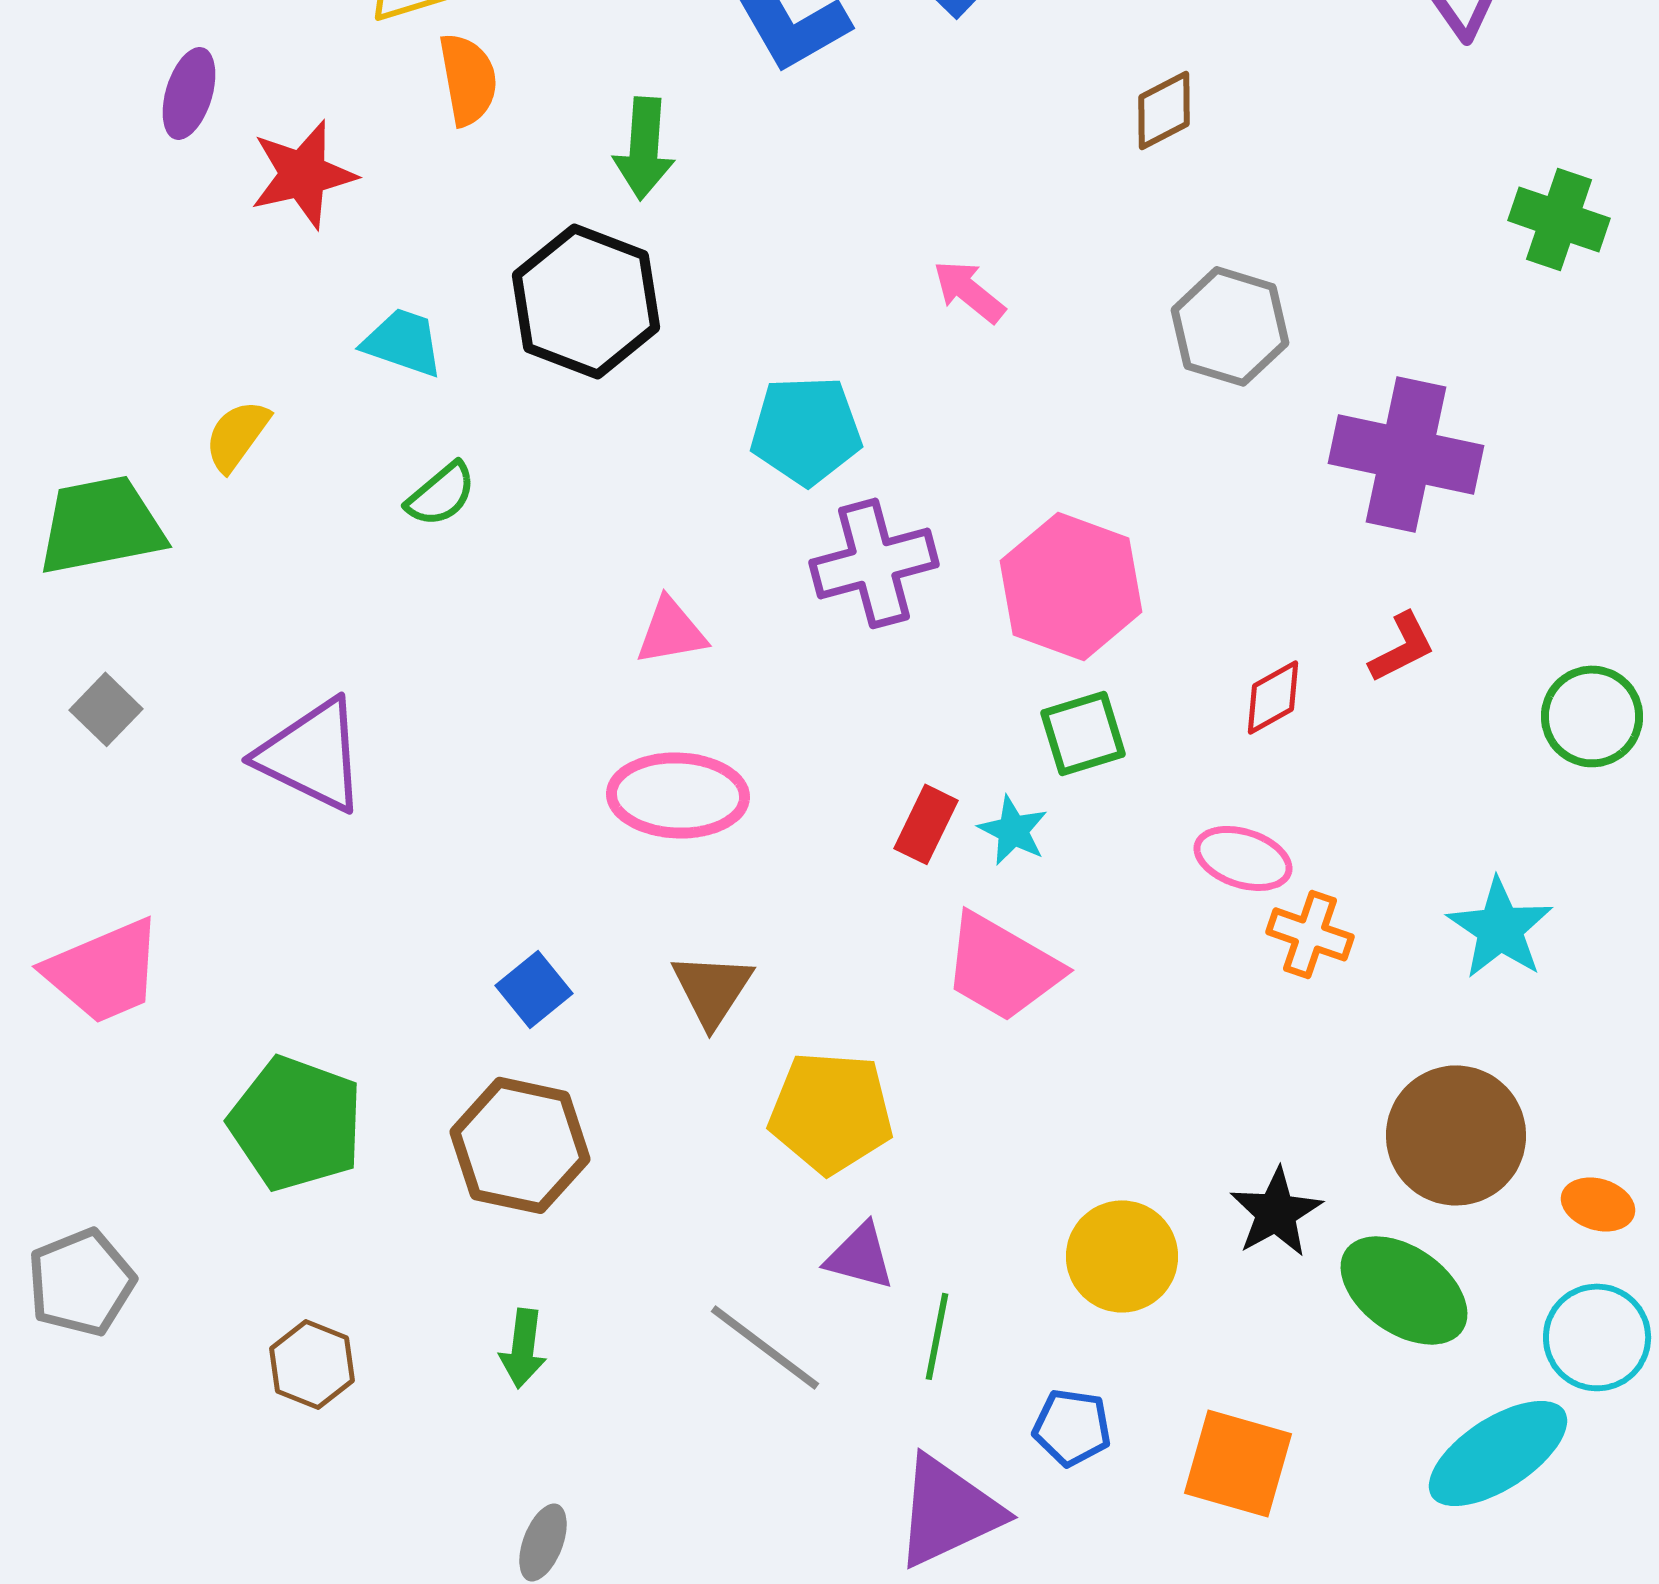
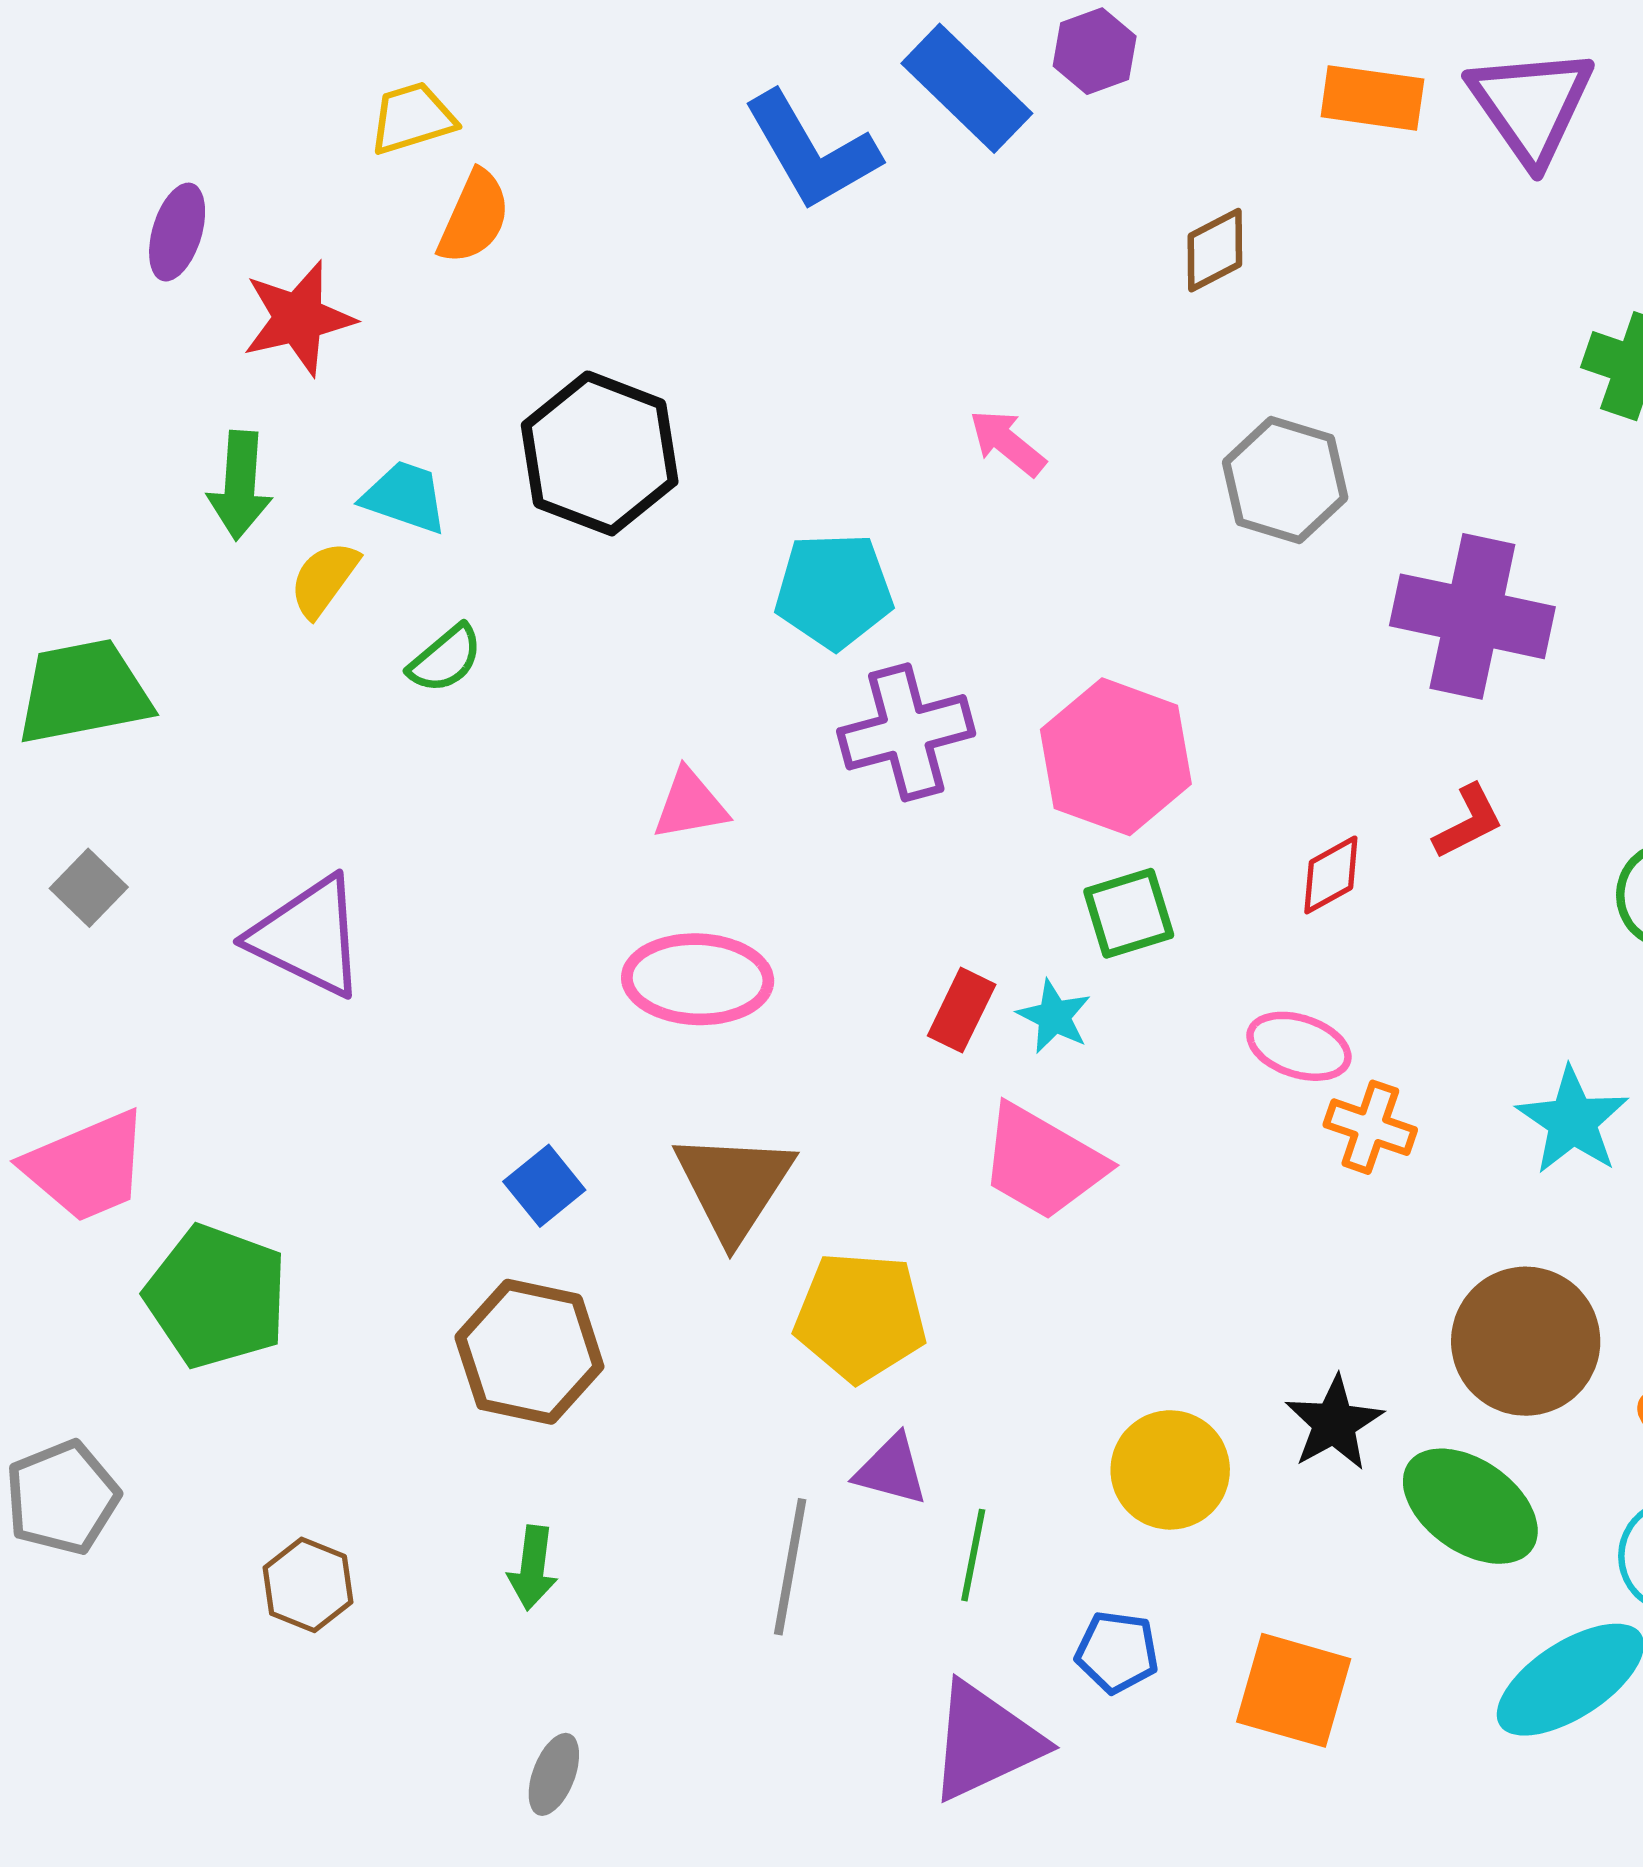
orange semicircle: (468, 79) -> (474, 217), turned 34
green arrow: (644, 148) -> (240, 485), moved
yellow semicircle: (237, 435) -> (324, 579), moved
brown triangle: (712, 989) -> (734, 1186), size x1.4
green pentagon: (296, 1123) -> (216, 1296), moved
gray line: (765, 1347) -> (790, 1567), turned 63

